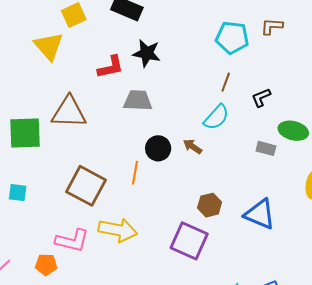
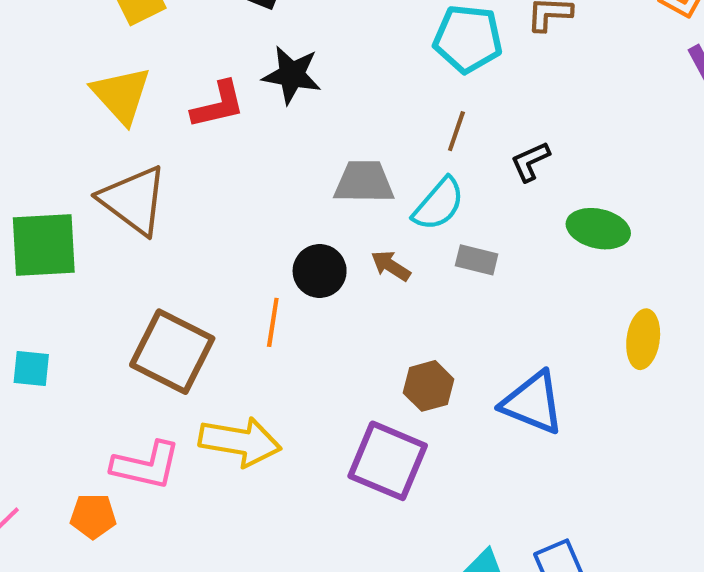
yellow triangle: (49, 46) -> (121, 95), moved
gray trapezoid: (138, 101) -> (364, 182), moved
brown triangle: (69, 112) -> (134, 200), turned 36
gray rectangle: (266, 148) -> (477, 260), moved

